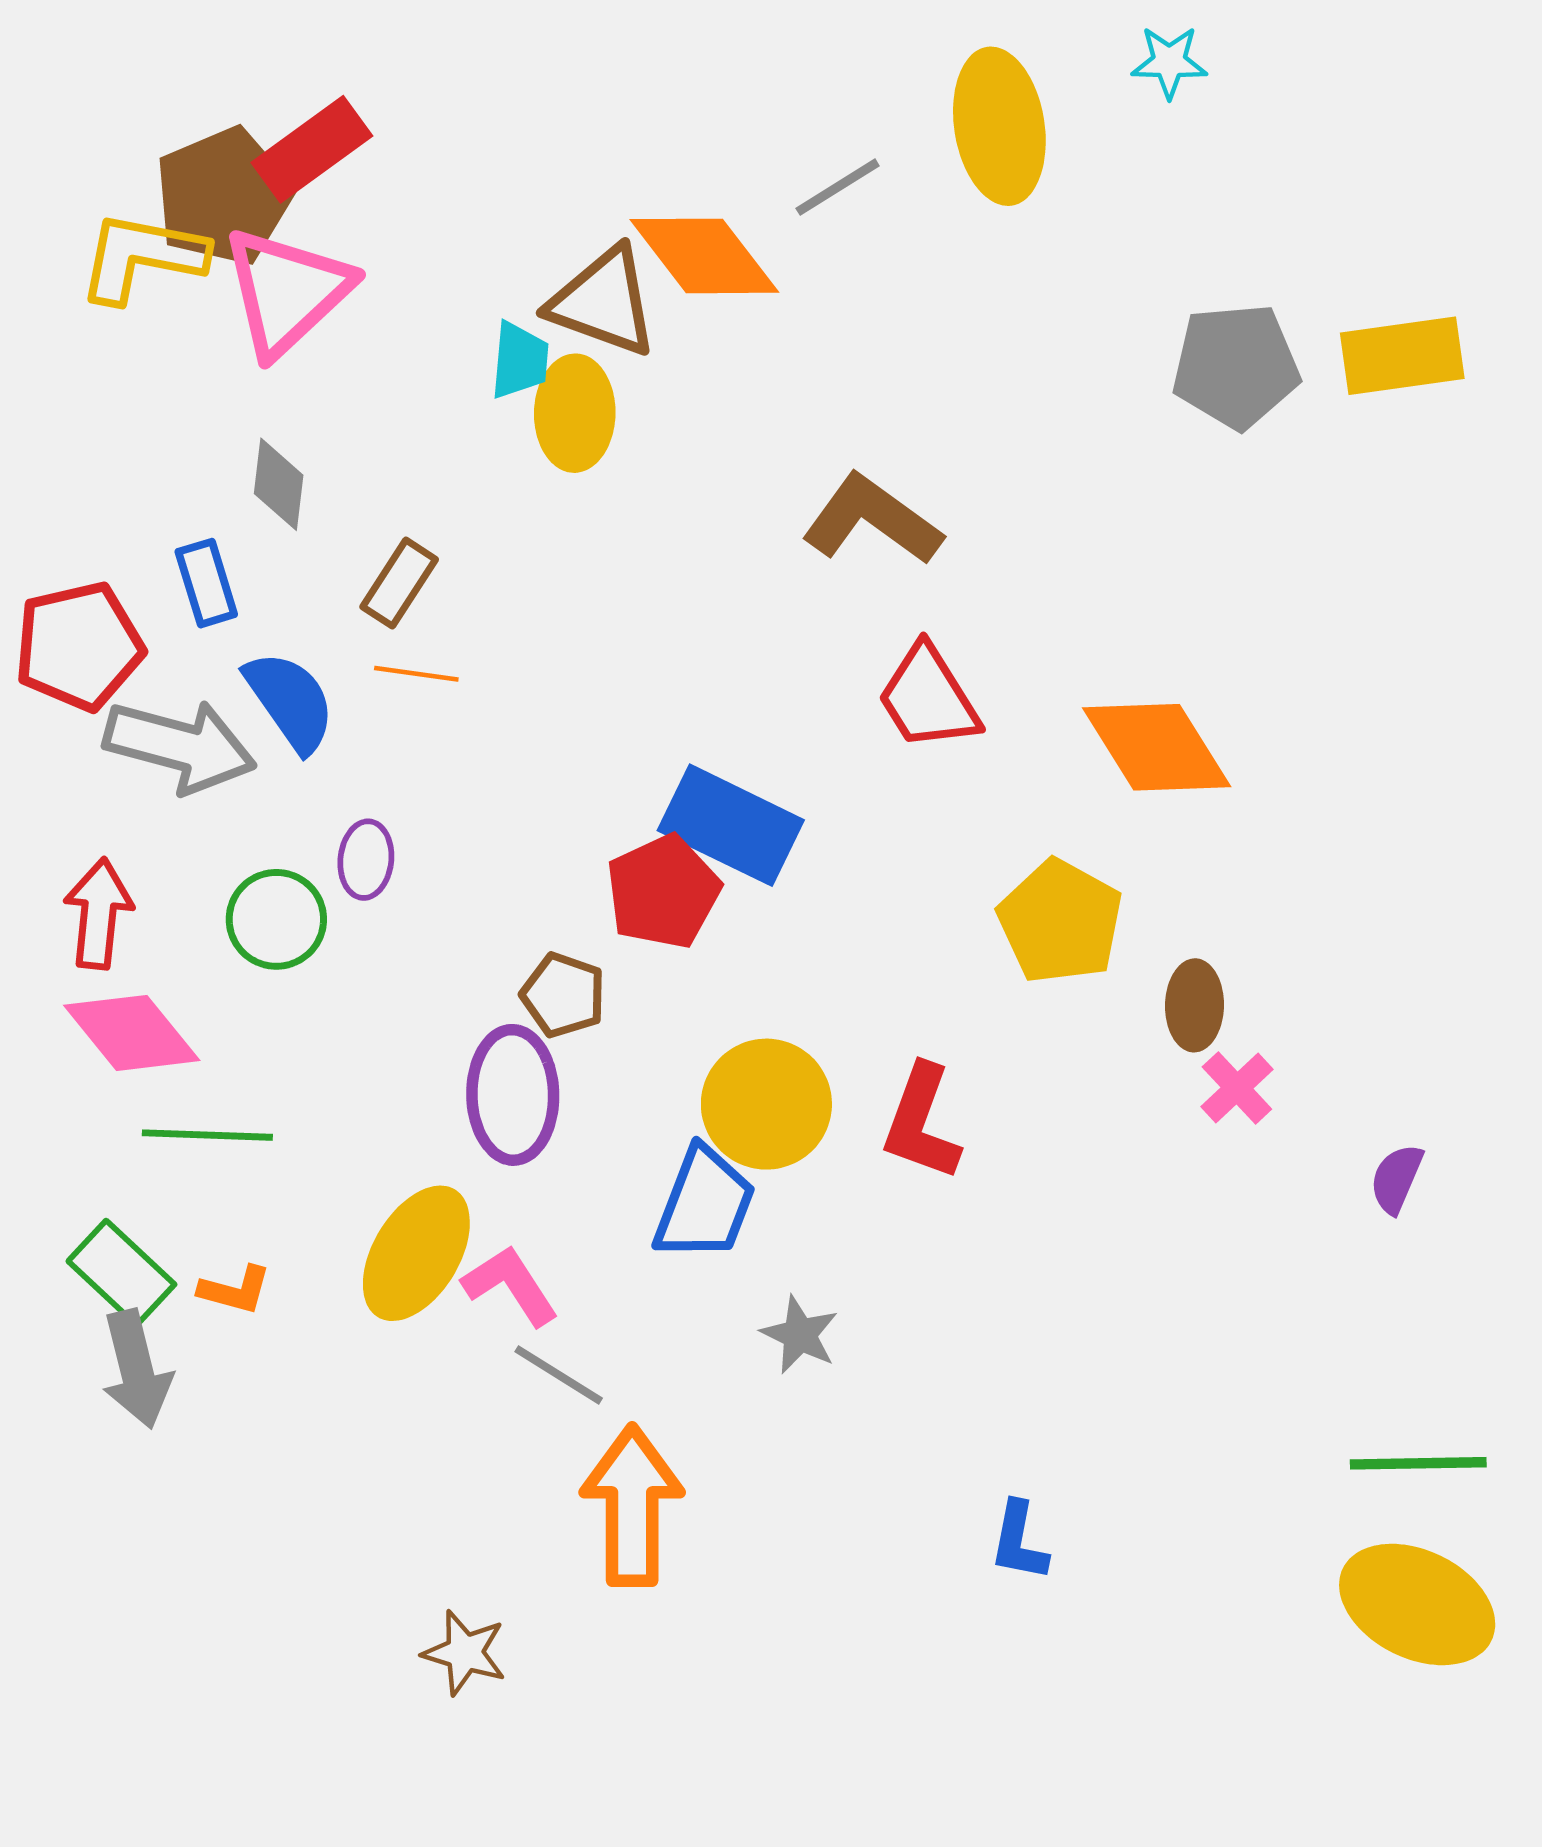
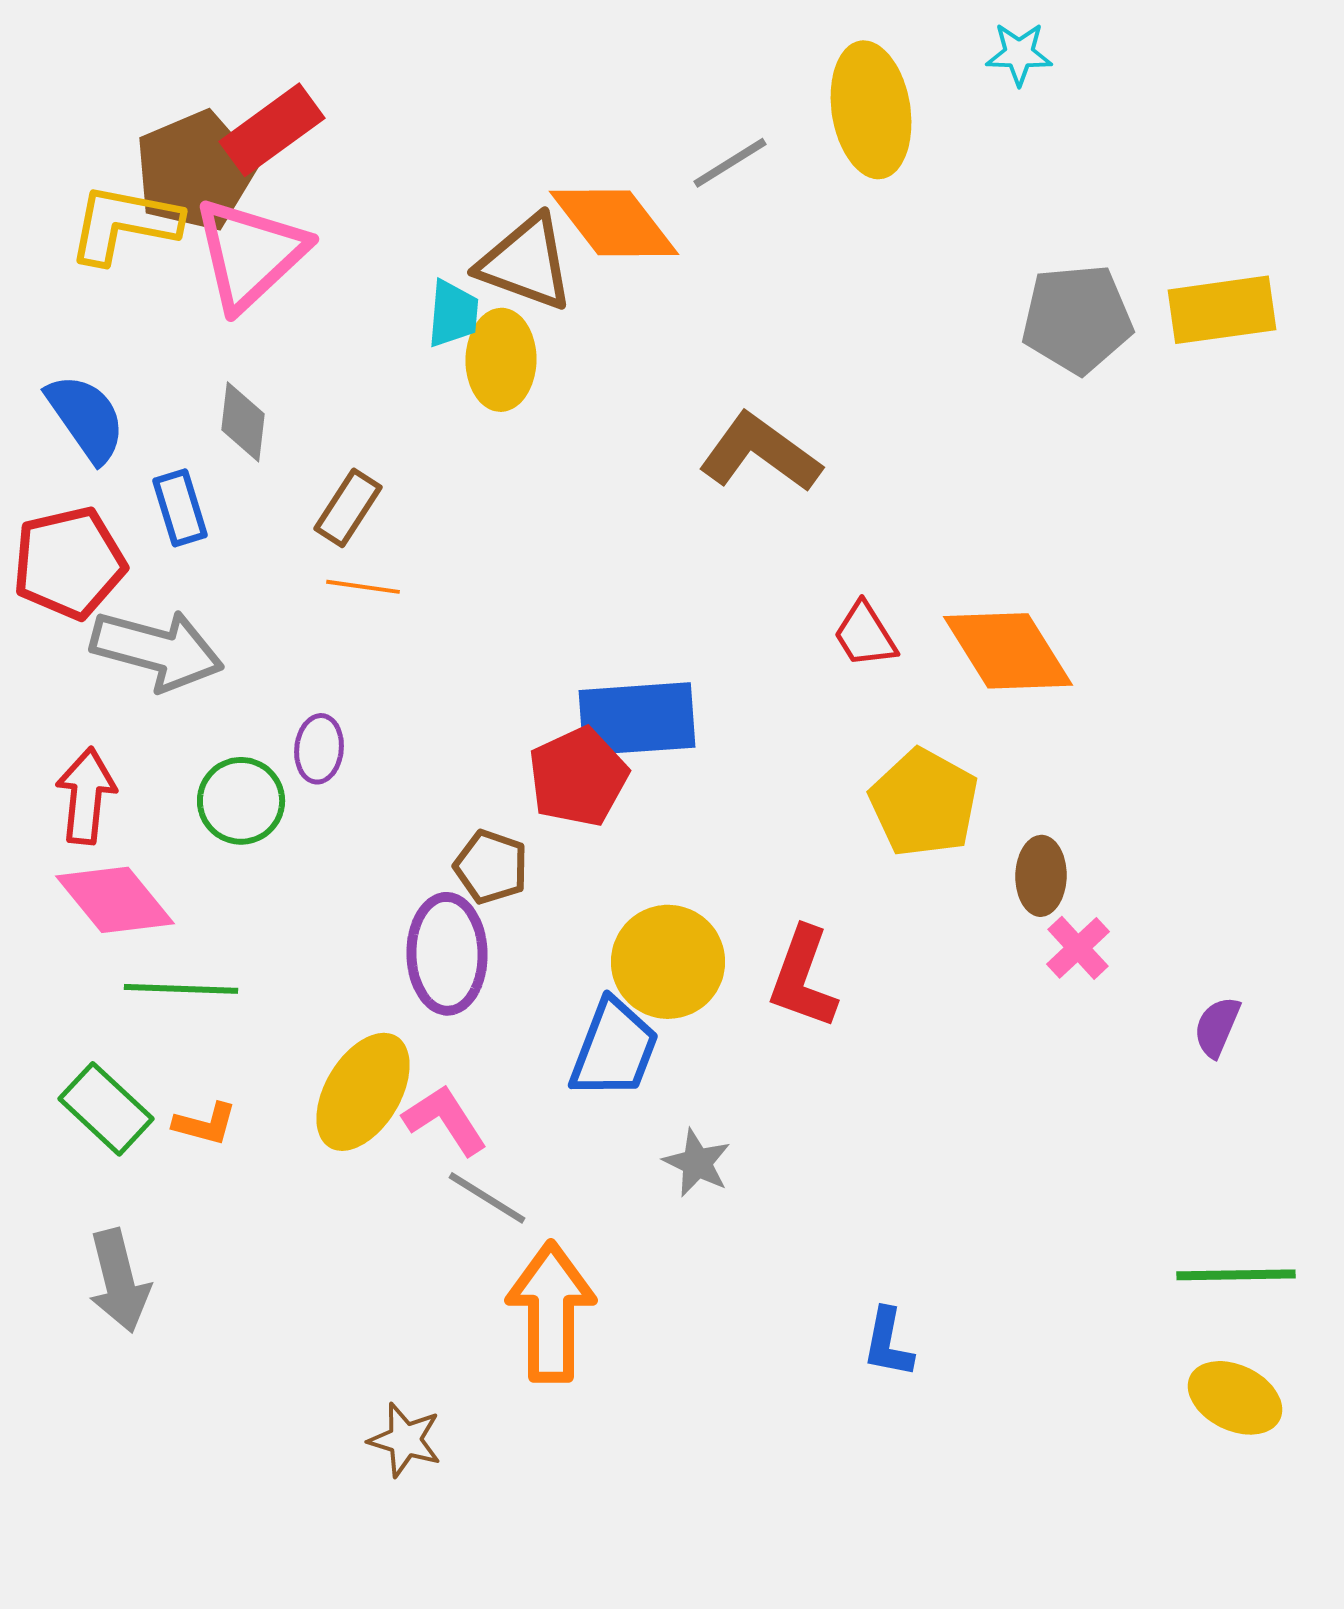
red trapezoid: (928, 698) -> (865, 635), moved, size x0.7
blue semicircle: (290, 701) -> (86, 418), moved
blue rectangle: (731, 825) -> (637, 719), turned -30
gray arrow: (136, 1369) -> (119, 1281), moved
yellow ellipse: (1417, 1604) -> (1235, 1398), size x0.7

